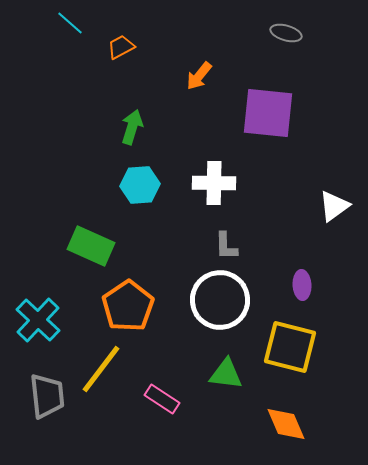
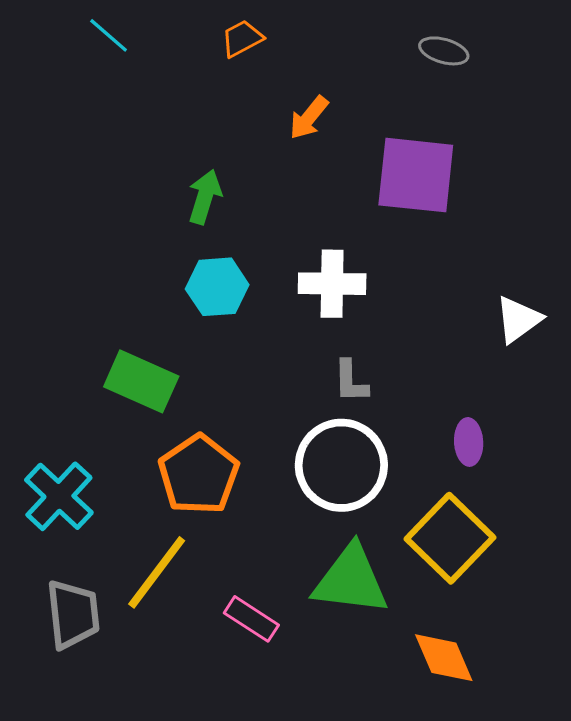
orange trapezoid: (121, 47) -> (242, 38), moved
yellow square: (290, 347) -> (450, 538), turned 30
green triangle: (226, 374) -> (351, 580), size x1.5

